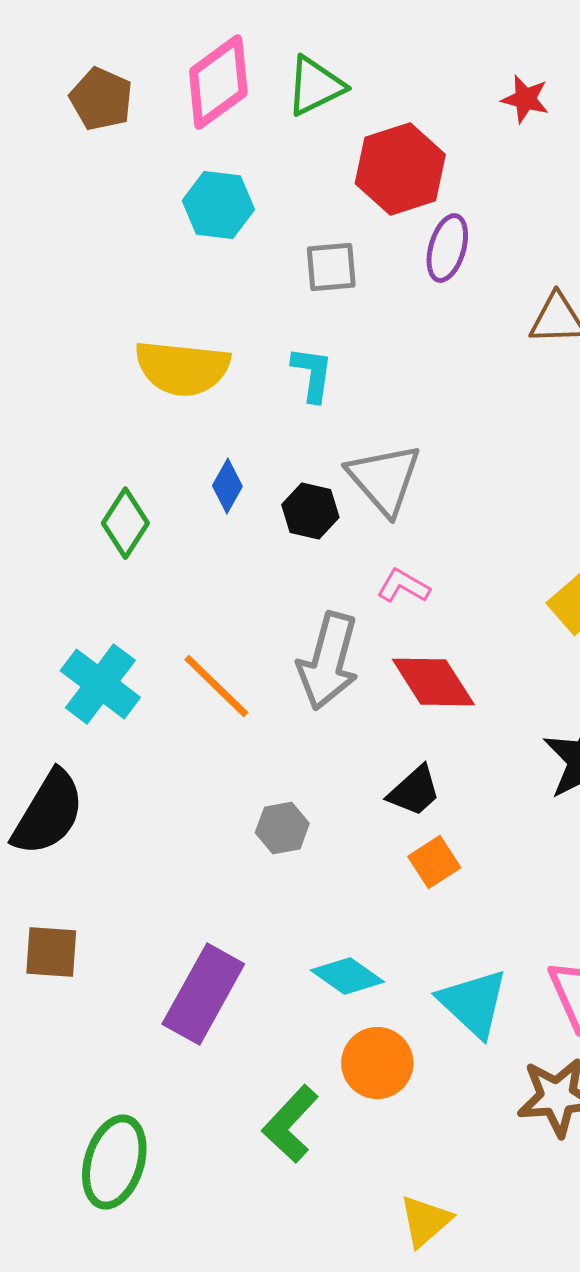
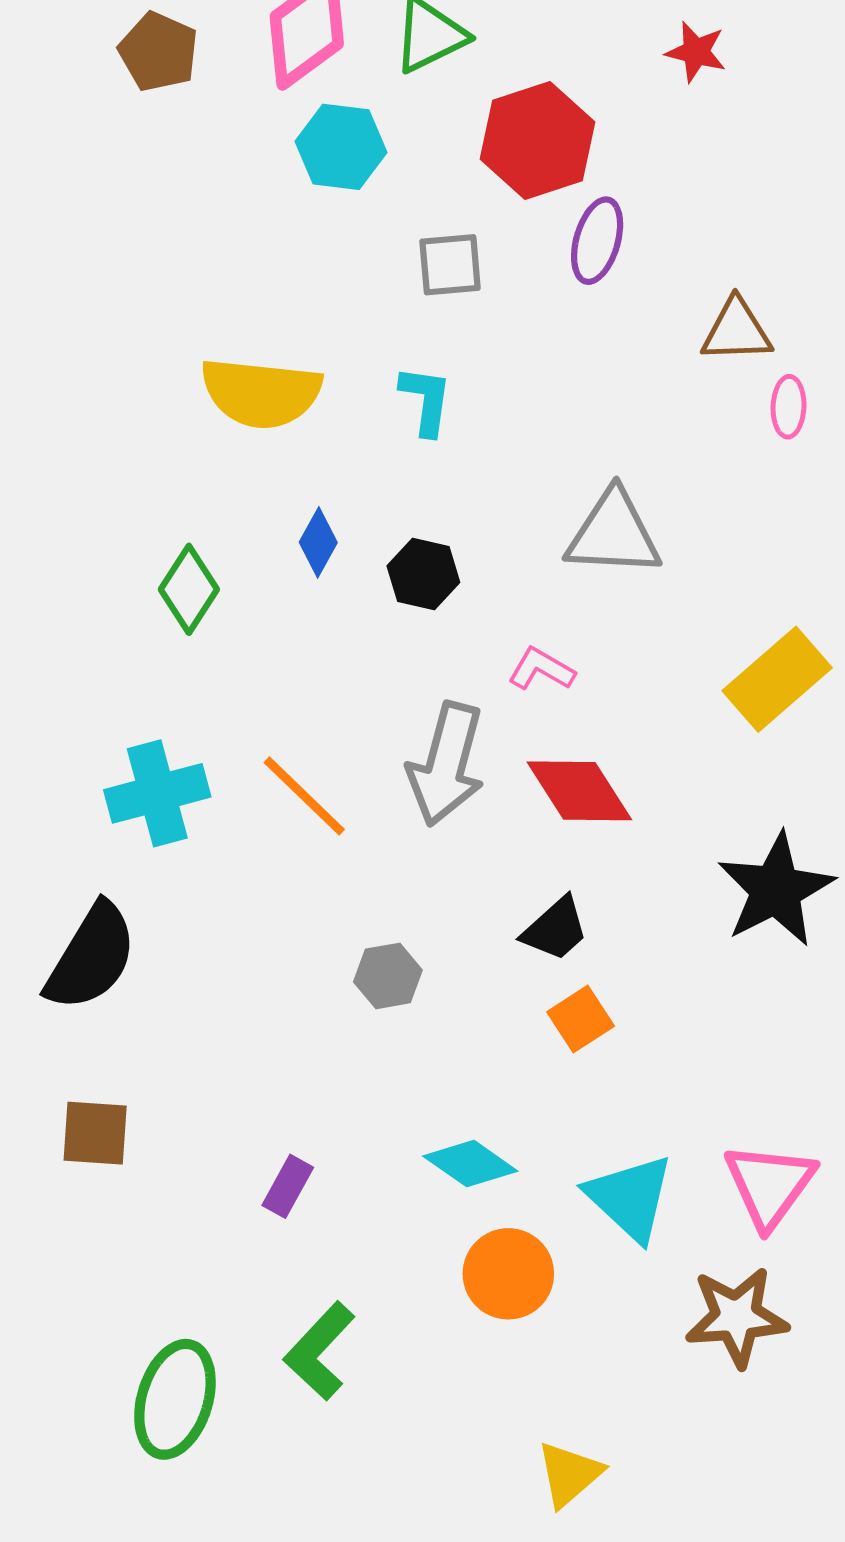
cyan hexagon: (218, 205) -> (341, 147), moved
gray triangle: (384, 479) -> (614, 533), moved, turned -46
cyan cross: (100, 684) -> (157, 793), turned 38
purple rectangle: (203, 994) -> (288, 1186), size x0.5
green L-shape: (290, 1124) -> (319, 1351), moved

